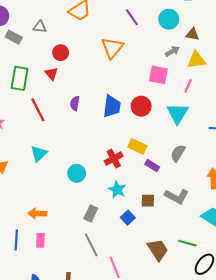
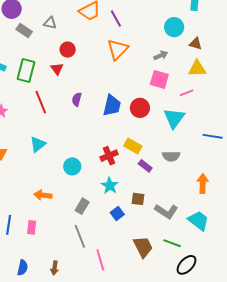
purple line: (132, 17) -> (116, 18), moved
gray arrow: (172, 51) -> (161, 55), moved
pink line: (188, 86) -> (187, 93), turned 40
gray semicircle: (178, 153) -> (171, 156), turned -126
gray L-shape: (177, 196) -> (166, 211), moved
orange arrow: (37, 213) -> (43, 195), moved

